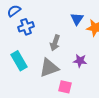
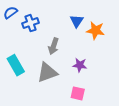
blue cross: (26, 27) -> (30, 23), moved
pink square: (65, 87) -> (78, 93), moved

